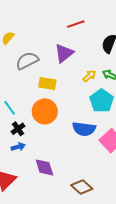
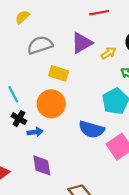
yellow arrow: (89, 76) -> (108, 53), moved
black cross: (18, 129) -> (19, 119), turned -32
blue arrow: (18, 147) -> (35, 132), moved

